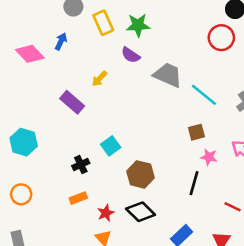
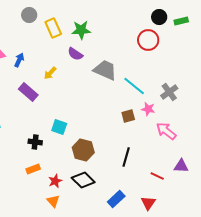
blue arrow: (61, 41) -> (19, 60), moved
cyan square: (111, 146) -> (59, 127), turned -35
pink star: (209, 157) -> (148, 109), moved
black cross: (81, 164) -> (35, 142), turned 32

